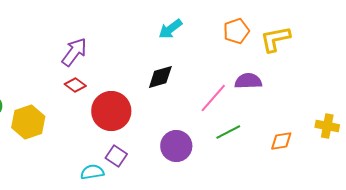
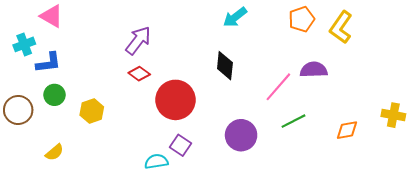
yellow L-shape: (275, 39) -> (341, 27), turned -44
black diamond: (160, 77) -> (225, 66), turned -68
yellow hexagon: (28, 122) -> (92, 111), size x0.7

